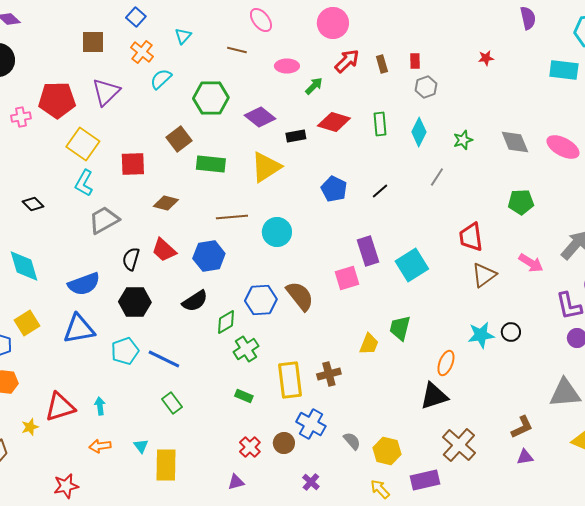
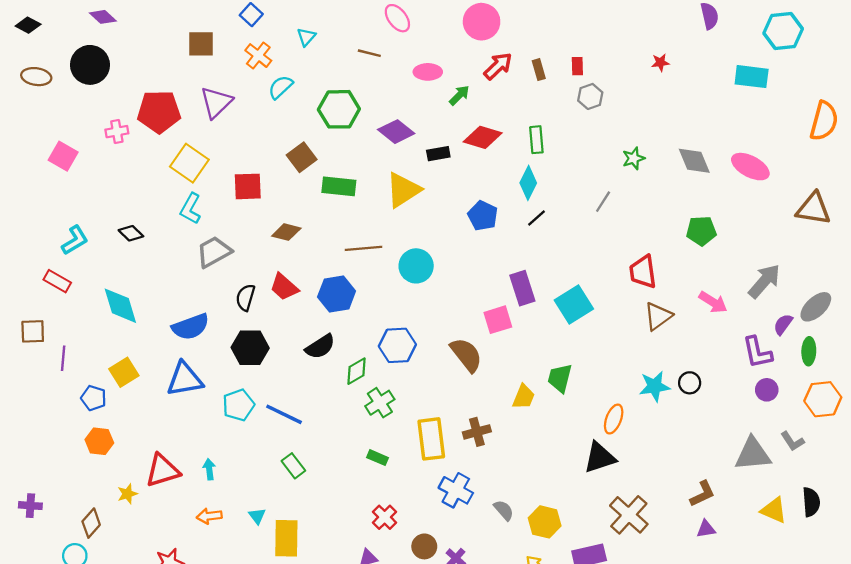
cyan diamond: (419, 132) -> (528, 183), moved
brown semicircle: (300, 296) -> (466, 355), moved
brown circle: (284, 443) -> (424, 546), moved

